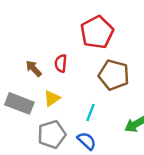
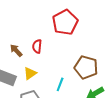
brown pentagon: (114, 75) -> (86, 67), moved

